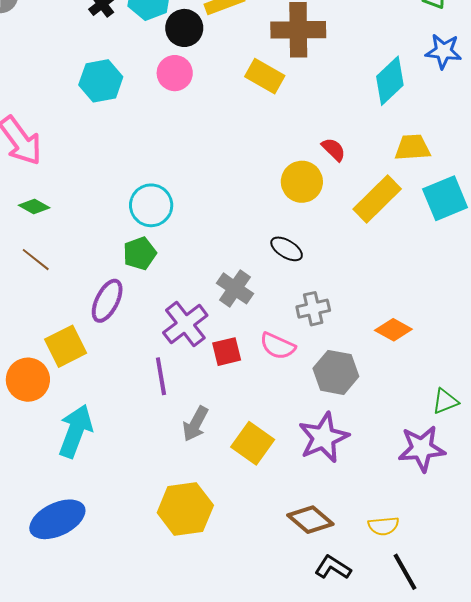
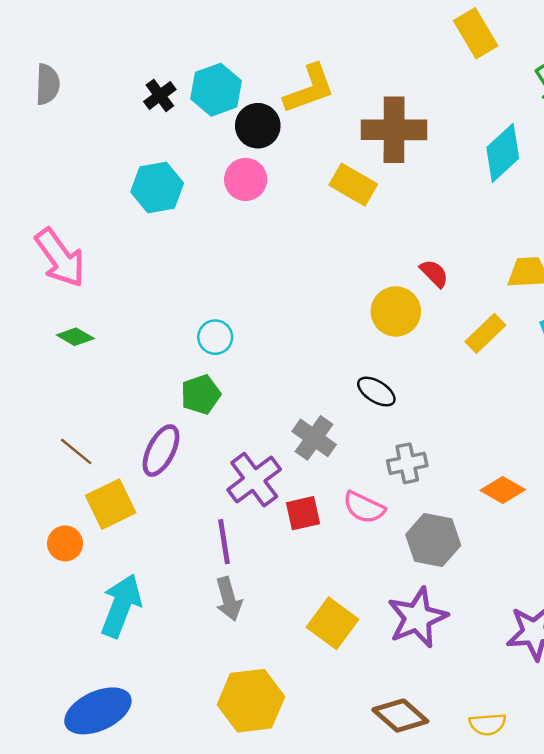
cyan diamond: (390, 81) -> (503, 153), moved
yellow rectangle: (377, 199) -> (485, 333), size x0.7
cyan circle: (151, 205) -> (215, 337), size x0.7
brown line: (36, 260) -> (76, 451), moved
orange circle: (28, 380) -> (65, 543), size x0.7
gray arrow: (195, 424) -> (229, 599), moved, turned -45

